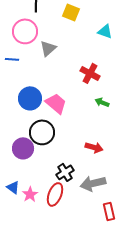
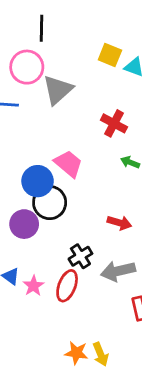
yellow square: (71, 12) -> (110, 55), moved
gray triangle: (48, 48) -> (58, 90), size x1.4
blue circle: (30, 98) -> (38, 181), moved

